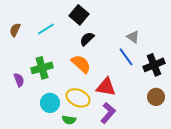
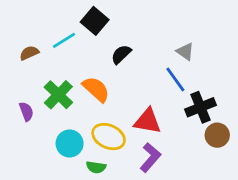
black square: (79, 15) -> (95, 21), moved
brown semicircle: (15, 30) -> (29, 53), moved, turned 40
orange semicircle: (81, 64) -> (96, 89), moved
black cross: (154, 65) -> (201, 107), moved
green cross: (42, 68) -> (58, 95), turned -30

